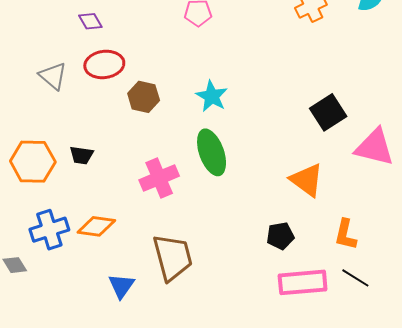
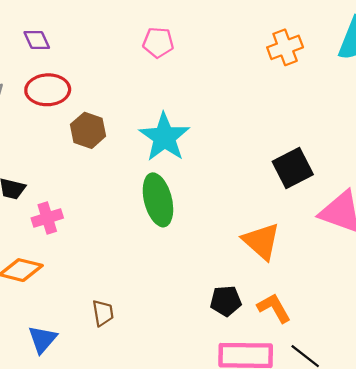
cyan star: (212, 96) -> (164, 137), size x1.4
pink cross: (159, 178) -> (47, 218), moved, size x0.7
orange L-shape: (345, 234) -> (274, 308), moved, turned 132
brown trapezoid: (173, 257) -> (103, 313), size x0.5

